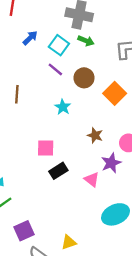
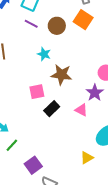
orange square: (115, 93) -> (83, 20), moved
brown star: (95, 135) -> (61, 75), moved, size x1.5
yellow triangle: (69, 242) -> (87, 158), moved

